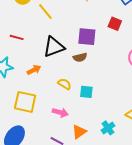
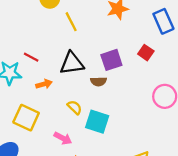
red line: (17, 37) -> (31, 57), moved
purple square: (87, 37) -> (111, 60), turned -36
cyan square: (86, 92) -> (97, 122), size x1.5

